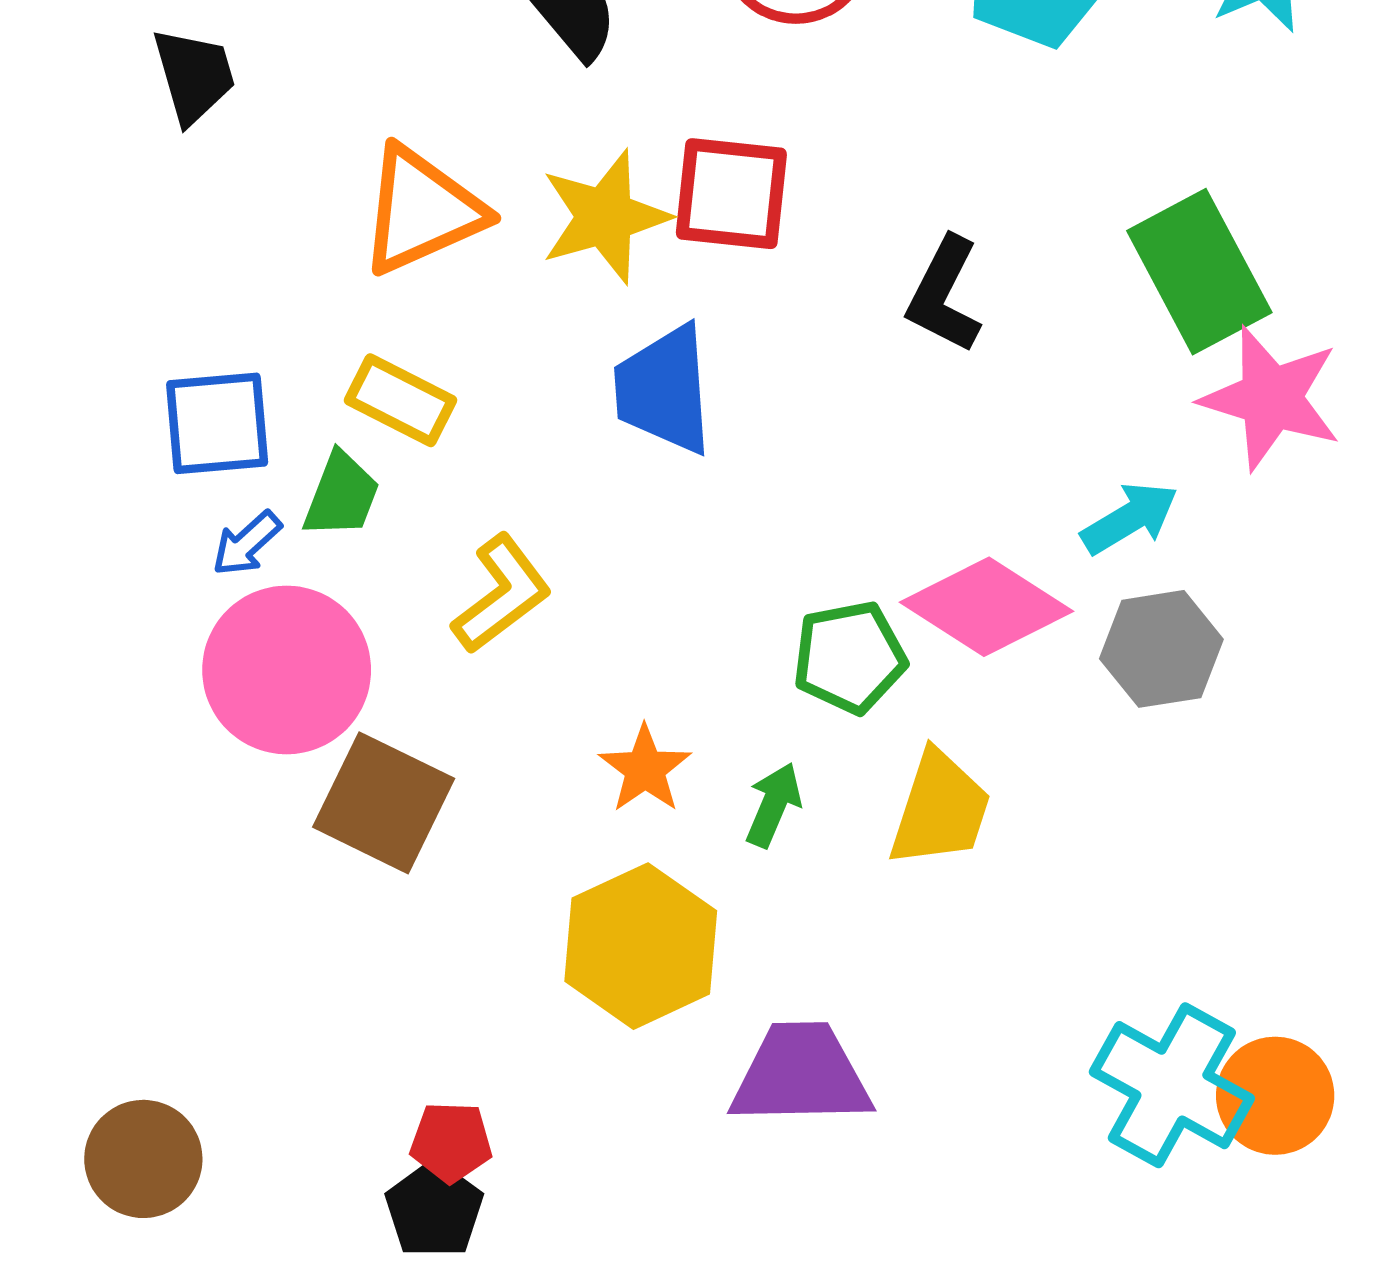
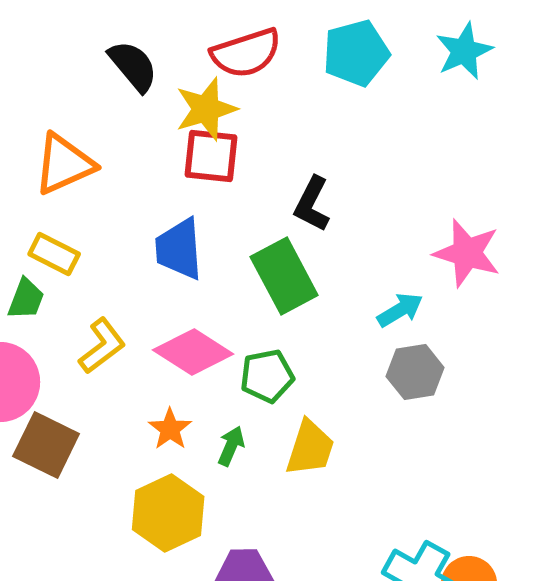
yellow star: (605, 217) -> (206, 109), moved
green rectangle: (1199, 272) -> (284, 276), moved
pink diamond: (986, 607) -> (193, 352), moved

